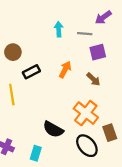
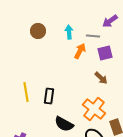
brown circle: (13, 52) -> (38, 31), moved
orange arrow: (65, 70) -> (80, 51), moved
black rectangle: (31, 72) -> (49, 96), moved, turned -56

